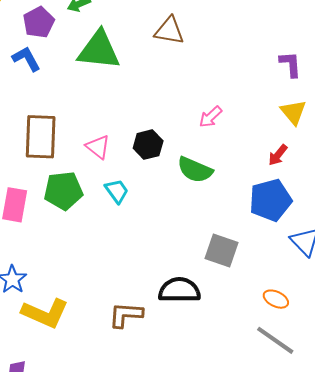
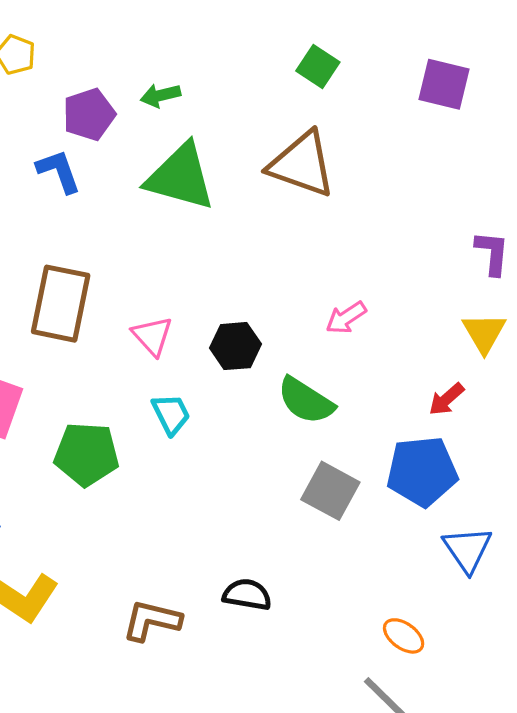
brown triangle: (169, 31) -> (302, 164), size x1.4
green pentagon: (63, 191) -> (87, 454), moved
gray square: (222, 250) -> (330, 491), moved
black semicircle: (179, 290) -> (247, 595), size x0.7

